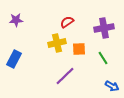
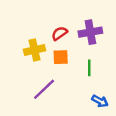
red semicircle: (67, 22) -> (60, 33), moved
green line: (103, 58) -> (89, 68), turned 32

